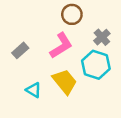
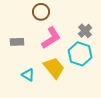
brown circle: (72, 14) -> (41, 12), moved
gray rectangle: (20, 50) -> (17, 42), turned 40

